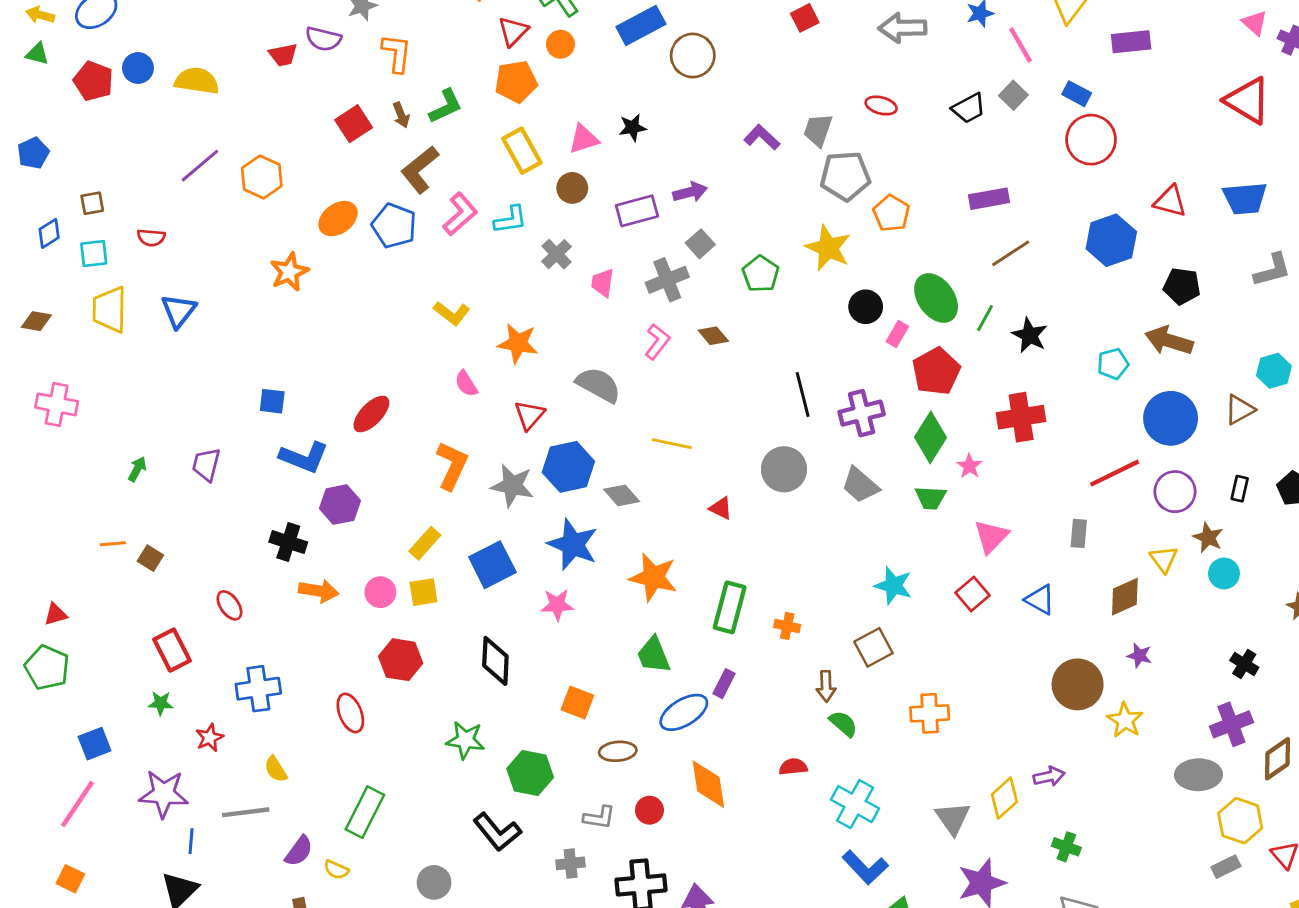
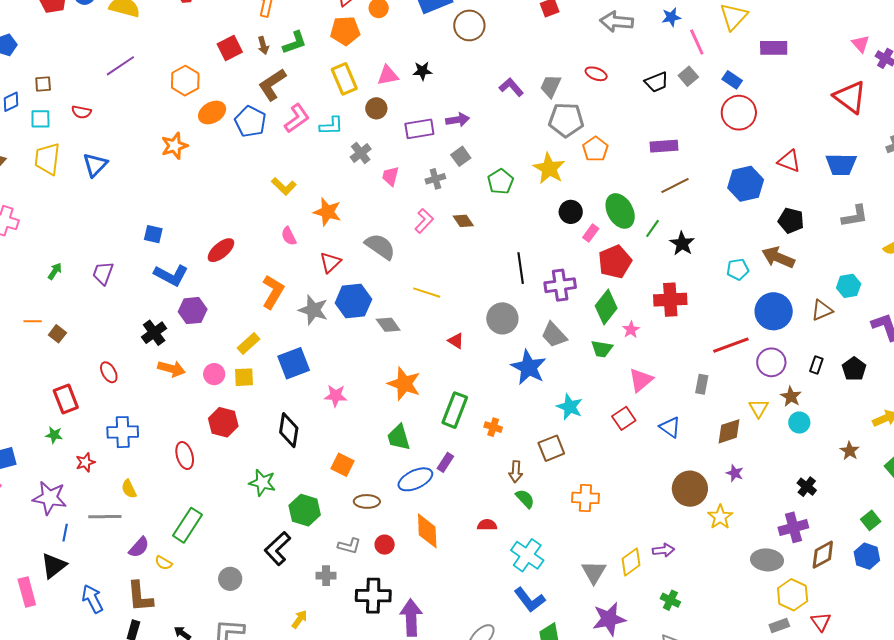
orange hexagon: (262, 177) -> (185, 81), moved
gray cross: (667, 280) -> (435, 179), size x0.7
black cross: (288, 542) -> (154, 333), turned 30
blue star: (573, 544) -> (529, 367), moved
black L-shape: (497, 832) -> (278, 549), turned 80

